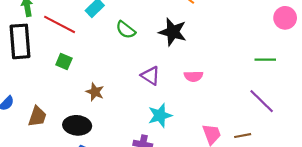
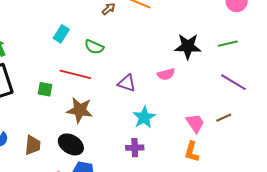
red line: (60, 24) -> (75, 74), moved
black star: (173, 32) -> (188, 46), moved
brown star: (95, 92) -> (80, 110), size x1.5
black ellipse: (77, 125) -> (71, 144), turned 40

